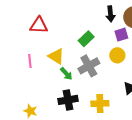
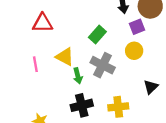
gray cross: (89, 66) -> (103, 65), turned -30
green arrow: (66, 74) -> (78, 76), turned 32

